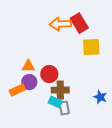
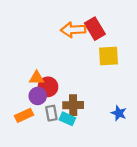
red circle: (49, 74) -> (48, 87), moved
orange rectangle: (17, 90) -> (24, 115), moved
gray rectangle: (64, 108) -> (51, 113), moved

